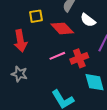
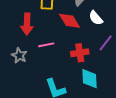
pink line: (57, 56) -> (46, 45), moved

